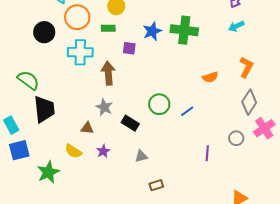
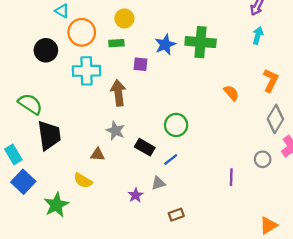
cyan arrow: (236, 26) -> (258, 35), turned 133
orange semicircle: (210, 77) -> (231, 93), turned -112
blue line: (187, 111) -> (171, 159), moved
blue square: (19, 150) -> (23, 182), turned -30
purple star: (103, 151) -> (136, 195), moved

